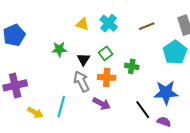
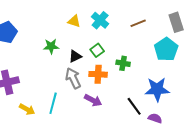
black triangle: (83, 59) -> (75, 56), turned 32

